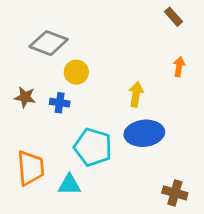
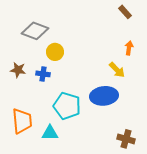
yellow arrow: (136, 94) -> (117, 70), moved, turned 126

